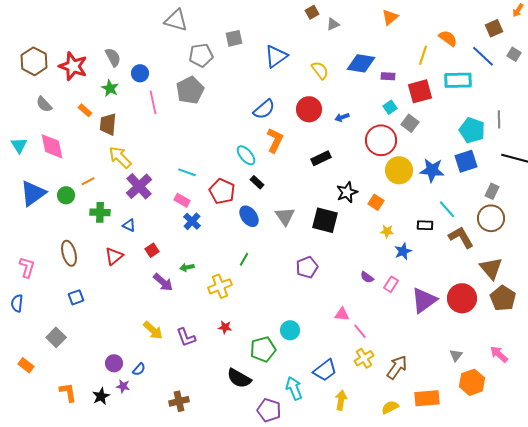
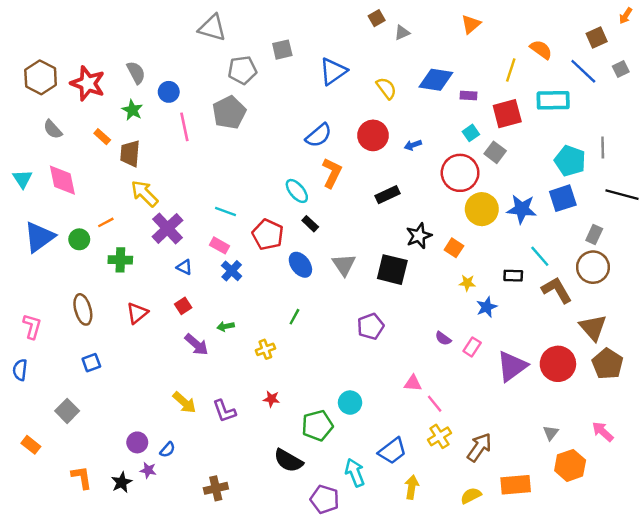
gray square: (514, 54) -> (621, 69), turned 32
blue triangle: (129, 225) -> (184, 267), moved
yellow cross: (220, 286) -> (265, 349), size x0.7

